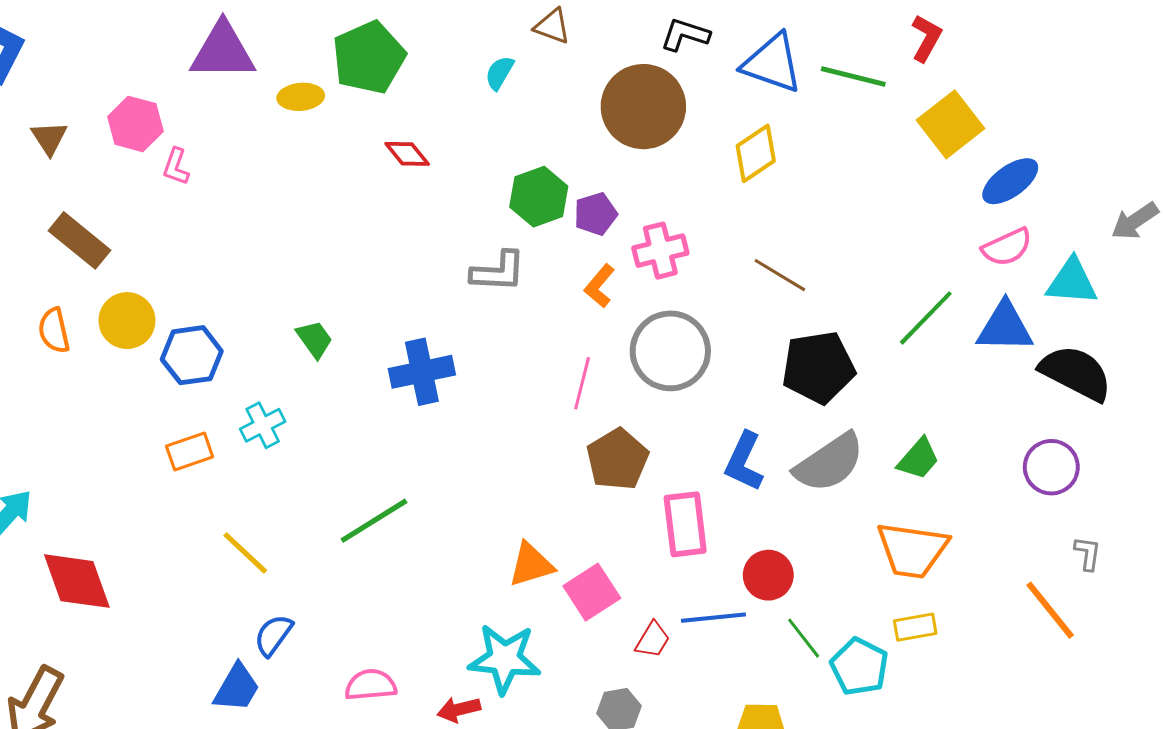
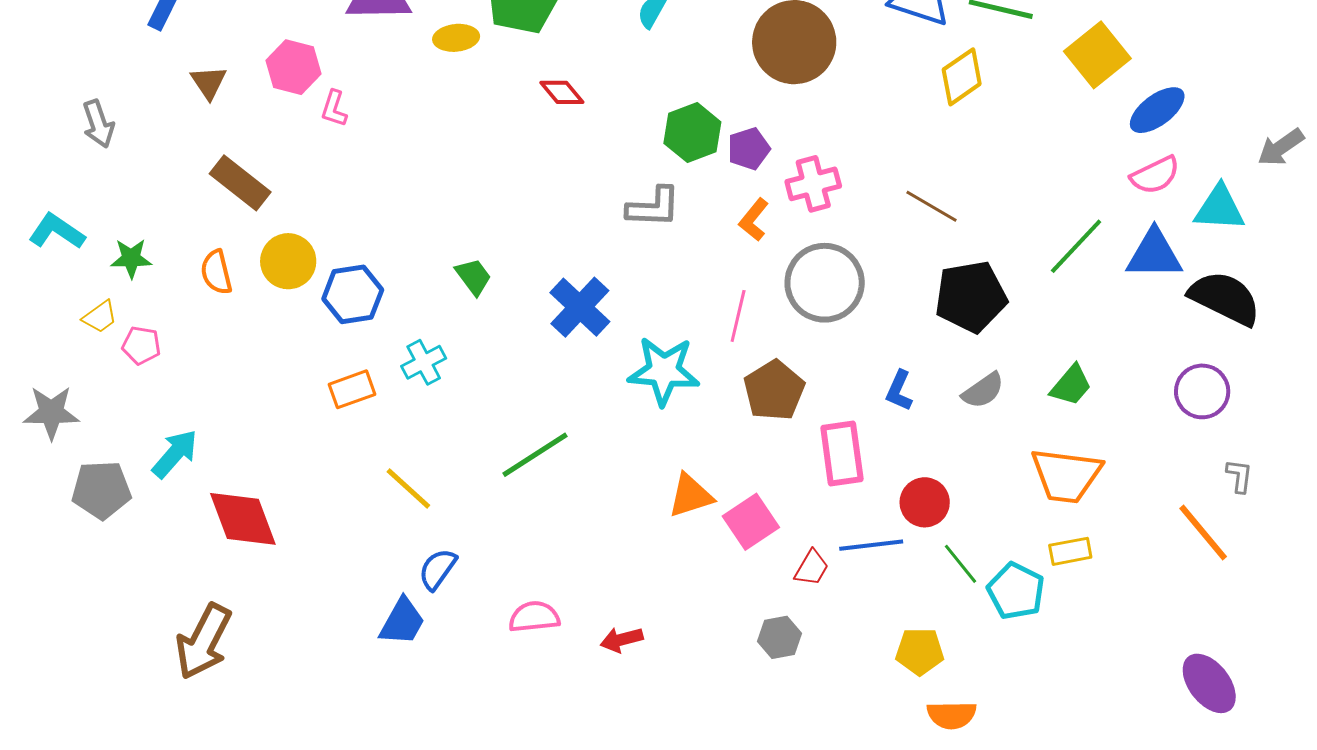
yellow diamond: (756, 153) -> (962, 77), moved
blue cross: (422, 372) -> (580, 307), turned -34
blue L-shape: (744, 462) -> (899, 391), size x0.7
gray semicircle: (829, 463) -> (983, 391), size x0.6
cyan star: (505, 659) -> (664, 371), moved

